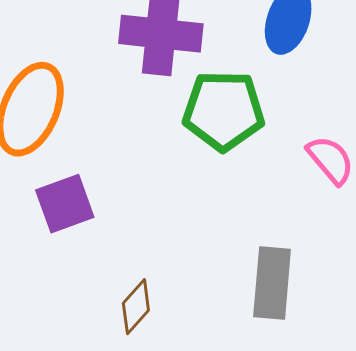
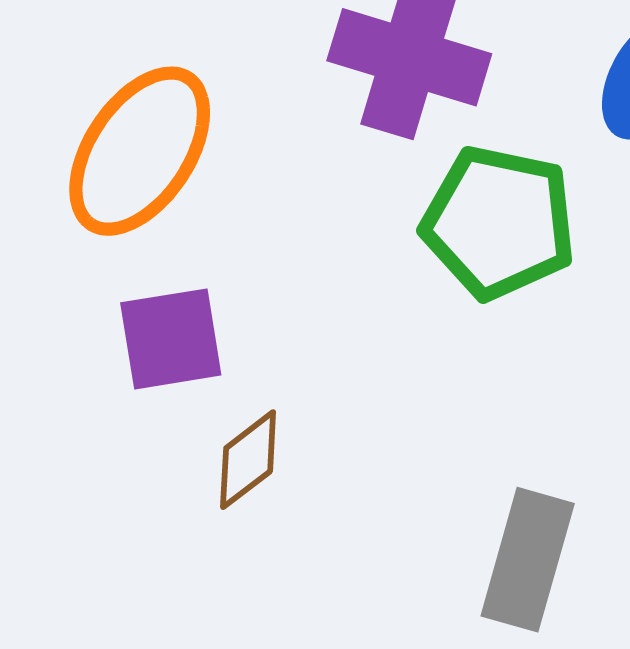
brown diamond: (136, 307) -> (248, 460), moved

